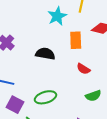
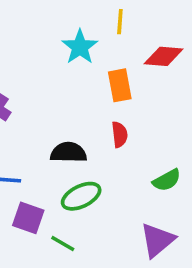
black semicircle: (45, 54) -> (69, 152), moved
red semicircle: (83, 69) -> (120, 134), moved, turned -120

